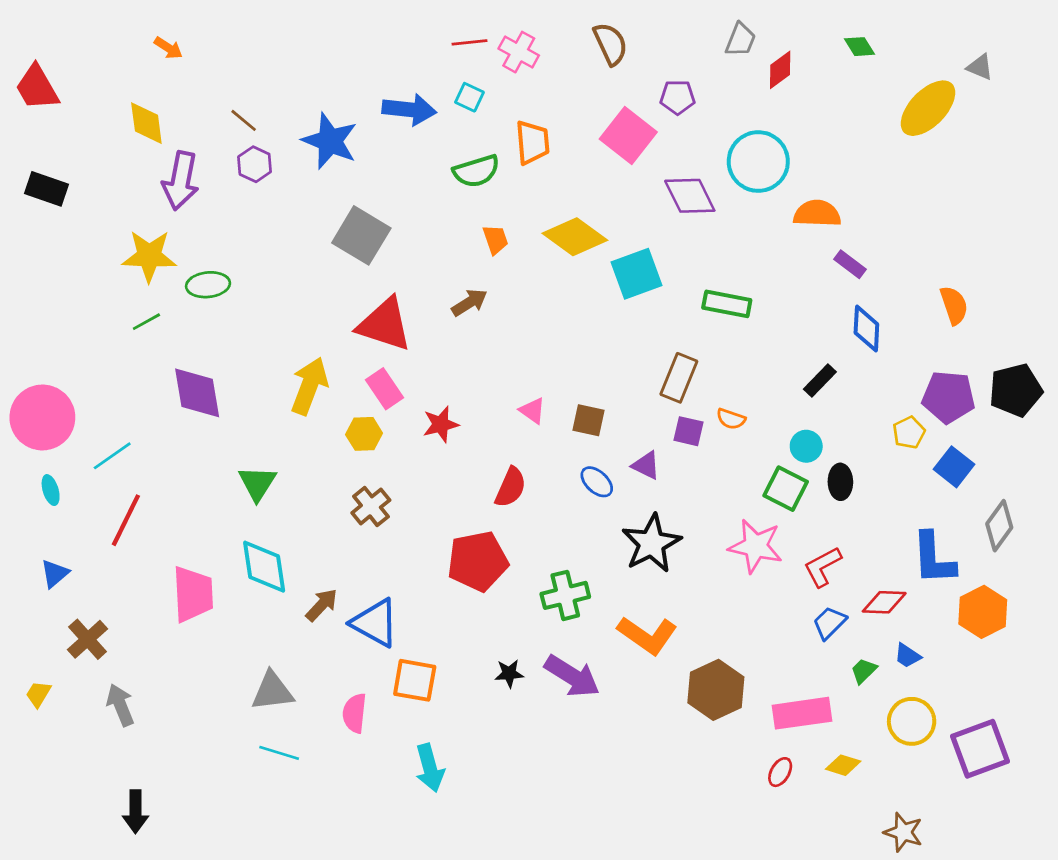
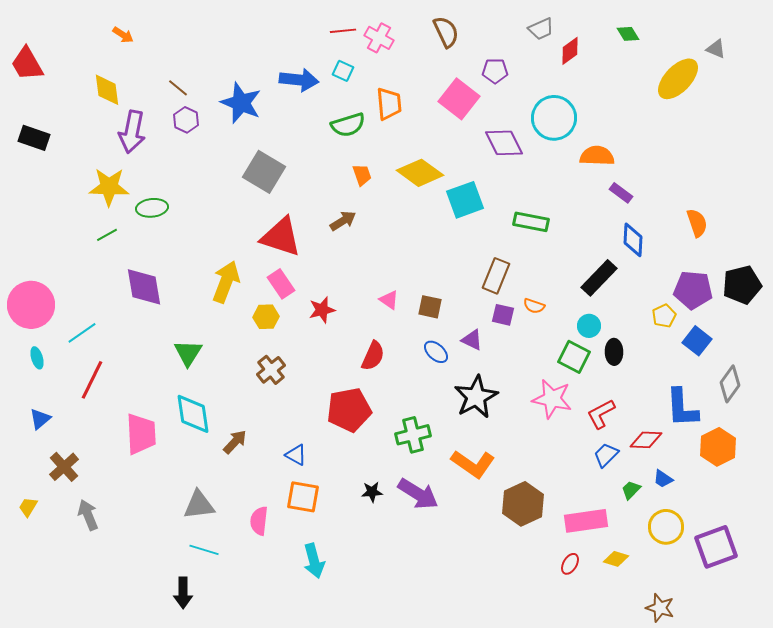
gray trapezoid: (740, 40) -> (541, 29), turned 44
black rectangle: (820, 381) -> (599, 278), size x1.5
blue triangle: (375, 623) -> (296, 455), moved, size x0.6
black arrow: (135, 812) -> (183, 593), moved

